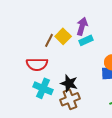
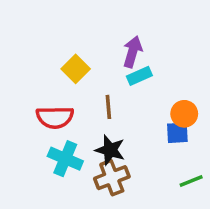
yellow square: (63, 36) -> (76, 69), moved
brown line: (49, 40) -> (108, 107), moved, turned -32

